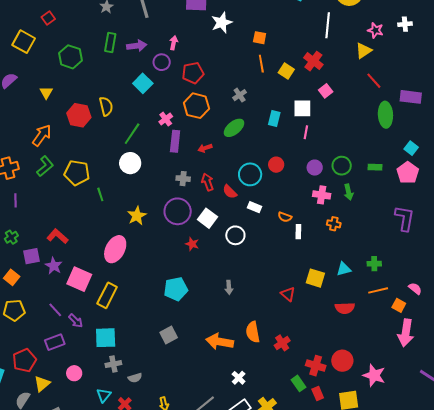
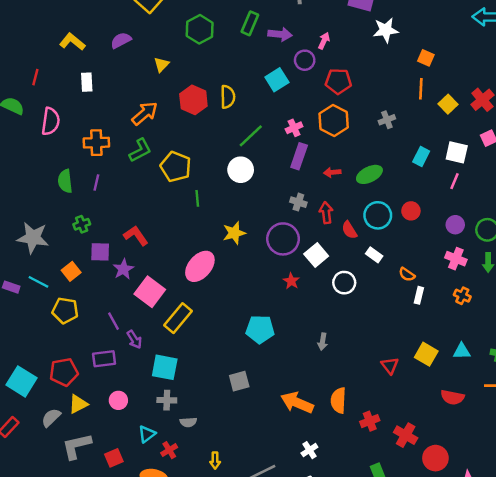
green ellipse: (234, 128) -> (369, 174), moved
red cross: (316, 366) -> (406, 435), moved

